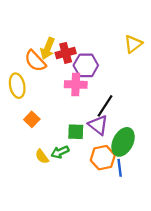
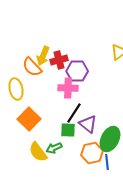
black line: (105, 106) -> (74, 113), moved
orange square: (32, 119) -> (29, 119), size x1.6
yellow semicircle: (42, 157) -> (38, 152), size x1.5

